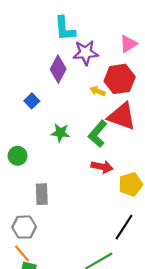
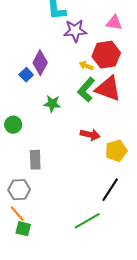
pink triangle: (128, 44) -> (114, 23), turned 42
purple diamond: (58, 69) -> (40, 63), moved
green L-shape: (98, 134) -> (86, 90), moved

